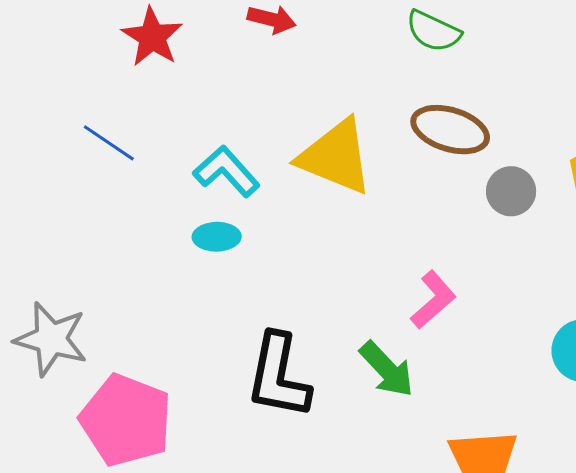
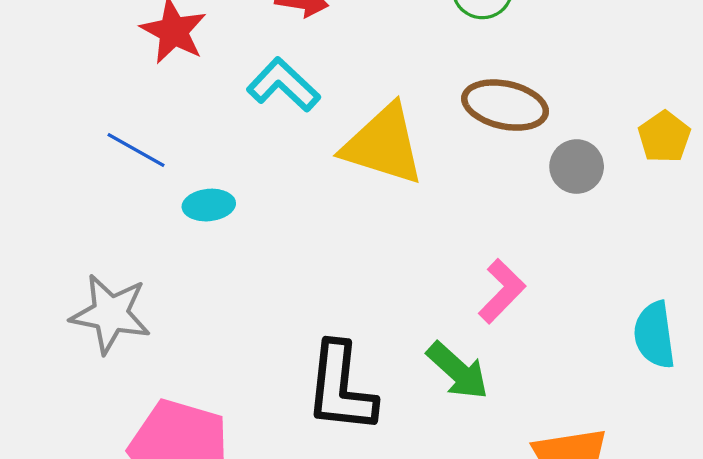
cyan L-shape: (227, 171) -> (283, 85), moved
cyan ellipse: (217, 237) -> (209, 205), moved
gray star: (51, 339) -> (110, 314), moved

